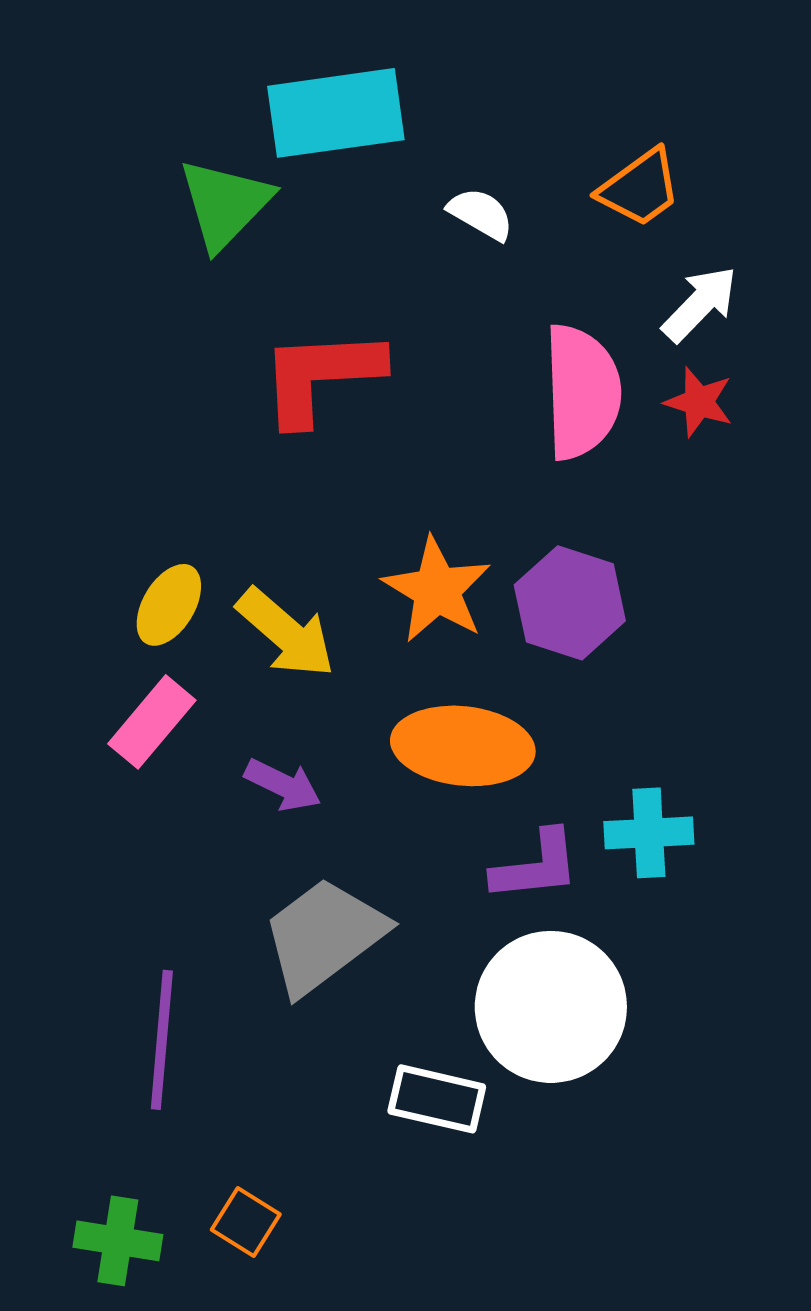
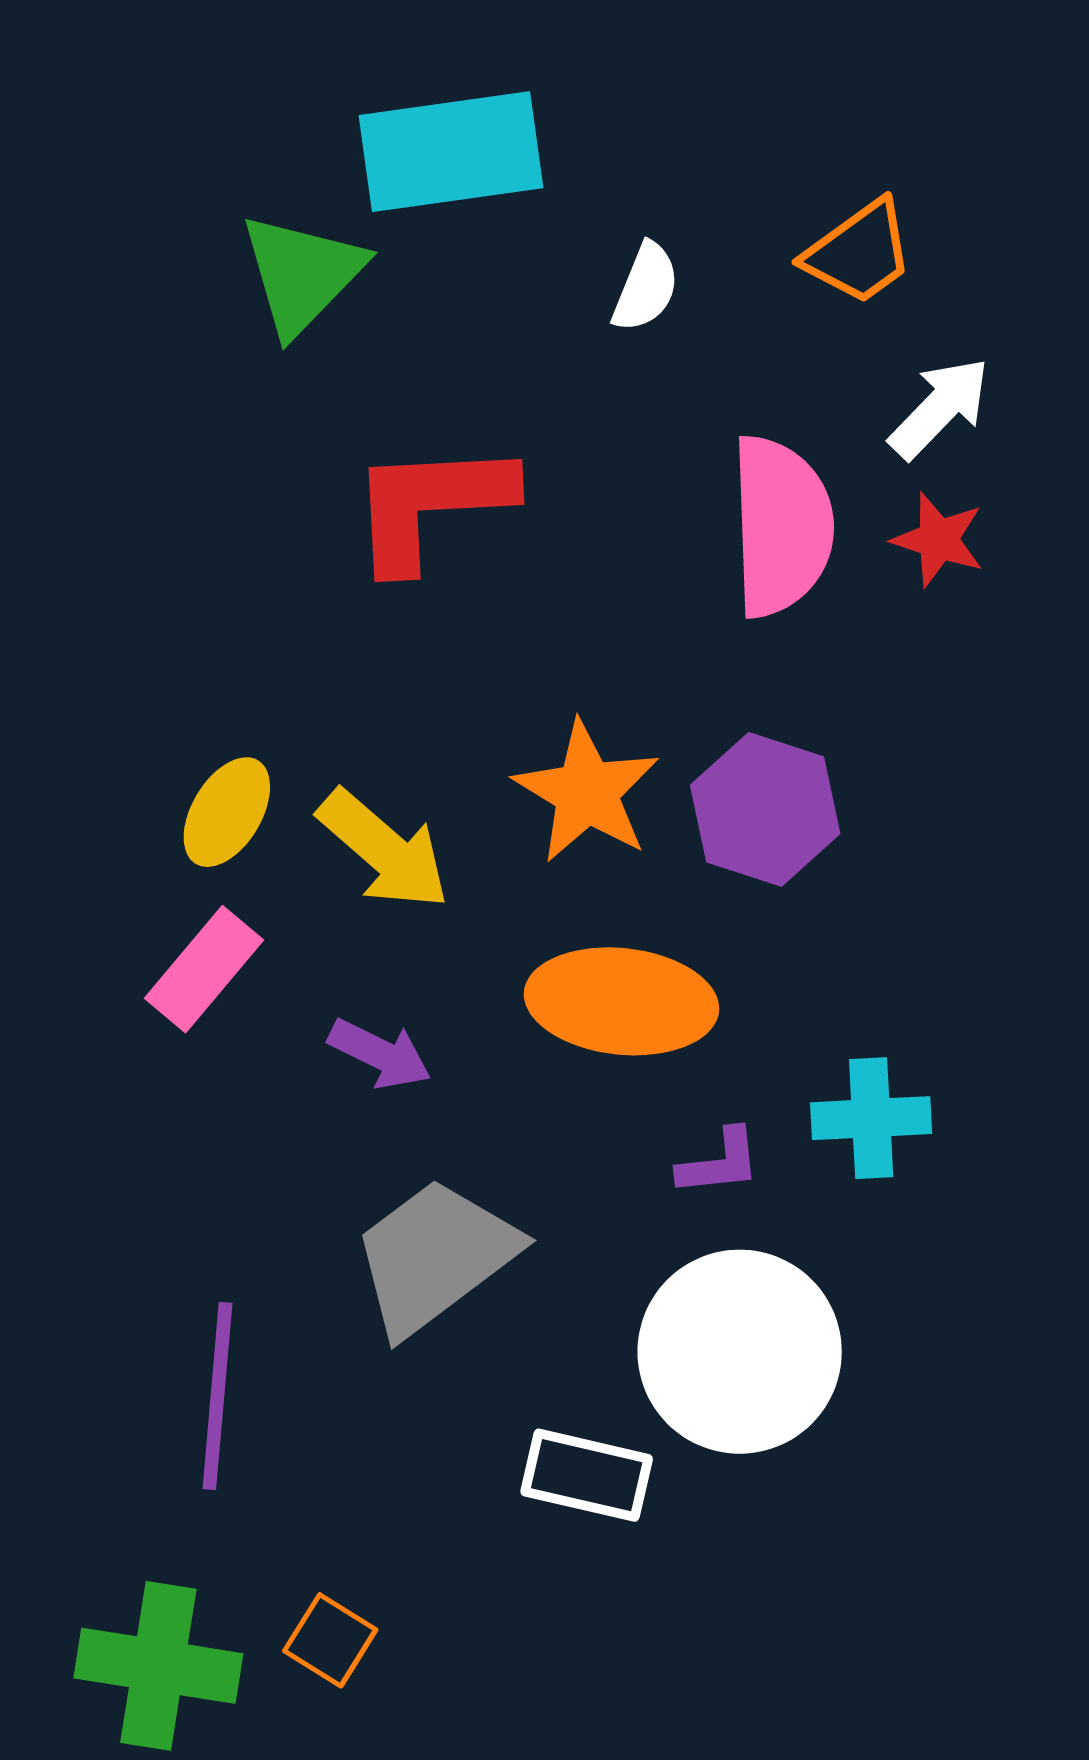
white semicircle: (481, 214) -> (646, 287), turned 82
purple L-shape: (536, 866) -> (719, 1162), size x0.7
green cross: (118, 1241) -> (158, 1666), size x1.4

